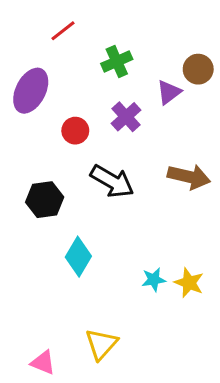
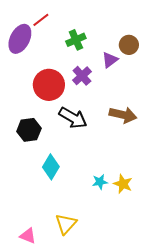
purple ellipse: (31, 91) -> (20, 39), moved
red circle: (75, 131) -> (49, 85), size x1.8

